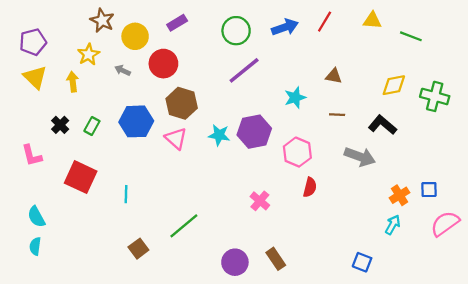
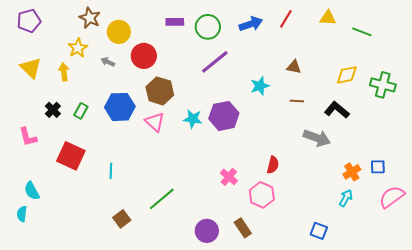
purple rectangle: (177, 23) -> (175, 22), moved, turned 30
purple pentagon: (33, 42) -> (29, 21), moved
pink hexagon: (297, 152) -> (262, 195), moved
cyan semicircle: (35, 246) -> (22, 214), moved

